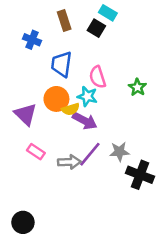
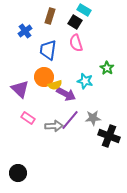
brown rectangle: (64, 20) -> (50, 16), turned 35
blue cross: (32, 40) -> (25, 31), turned 32
pink semicircle: (98, 77) -> (76, 43), moved
cyan star: (87, 96) -> (85, 81), moved

